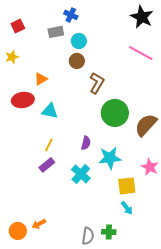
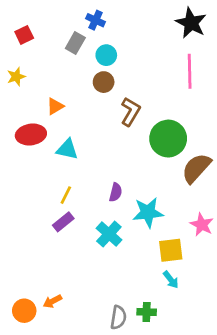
gray rectangle: (56, 32) -> (75, 43), turned -49
pink line: (141, 53) -> (190, 71), turned 60
green circle: (115, 113) -> (168, 139), moved

